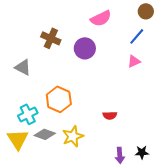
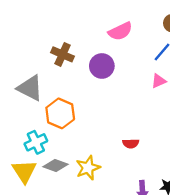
gray triangle: (23, 67) -> (30, 88), size x1.4
orange hexagon: (59, 99) -> (60, 113), moved

